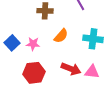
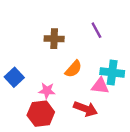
pink star: (33, 44) -> (47, 91), moved
pink triangle: (92, 72) -> (100, 86), moved

